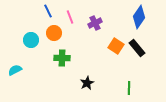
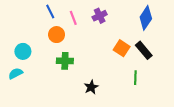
purple cross: (95, 23) -> (100, 16), moved
cyan circle: (31, 40) -> (23, 51), moved
green line: (129, 88) -> (135, 78), moved

